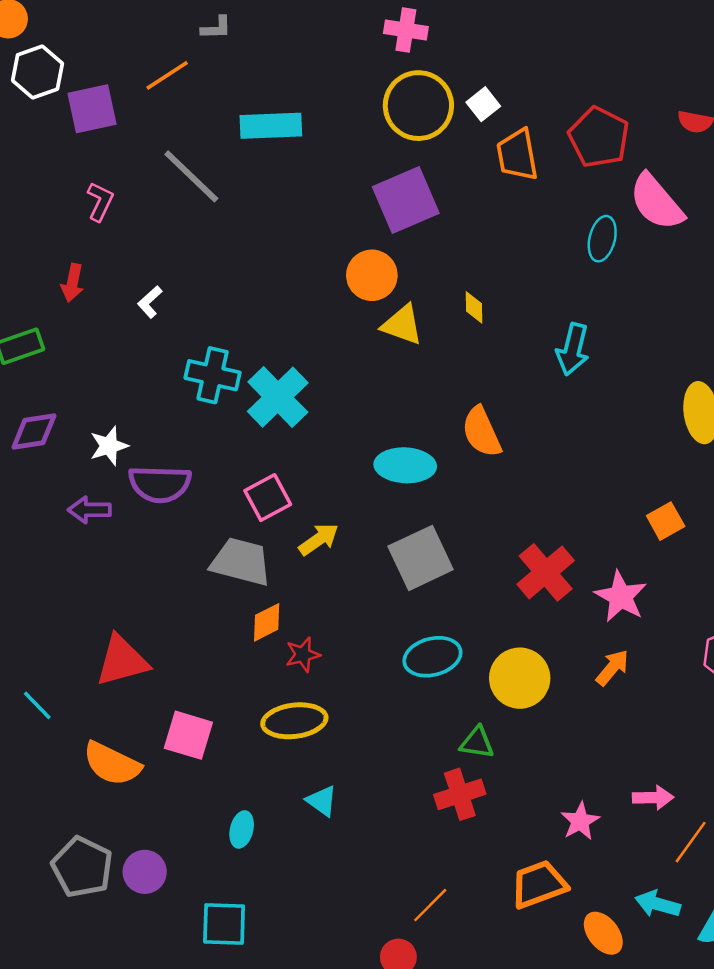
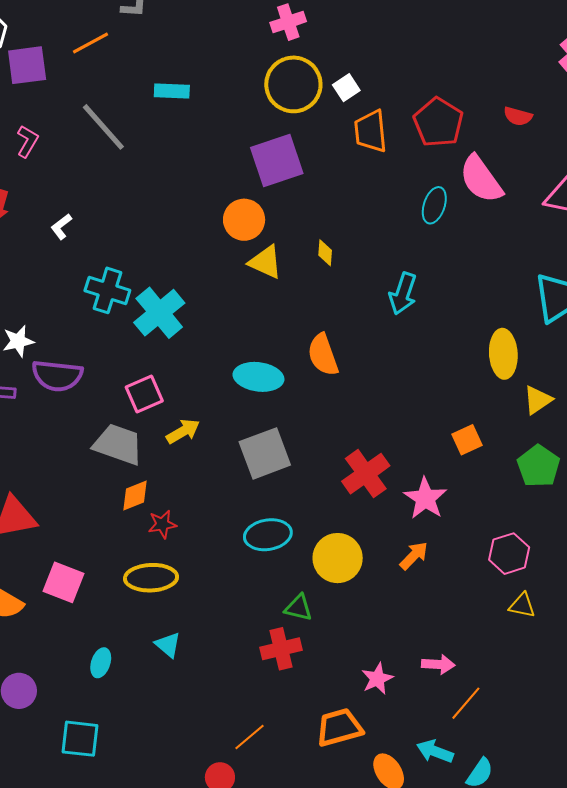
pink cross: (406, 30) -> (288, 22), turned -32
cyan rectangle: (271, 126) -> (172, 91), size x0.7

